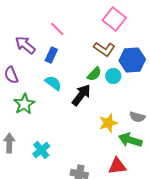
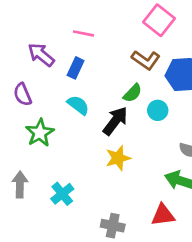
pink line: (57, 29) -> (83, 33), turned -35
cyan circle: (113, 76) -> (158, 110), moved
yellow star: (108, 123) -> (118, 158), moved

